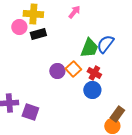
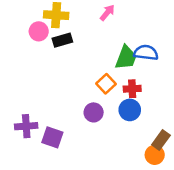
blue semicircle: (105, 44) -> (146, 53), turned 60
purple circle: (57, 71) -> (94, 112), moved
red cross: (94, 73) -> (132, 89), turned -32

